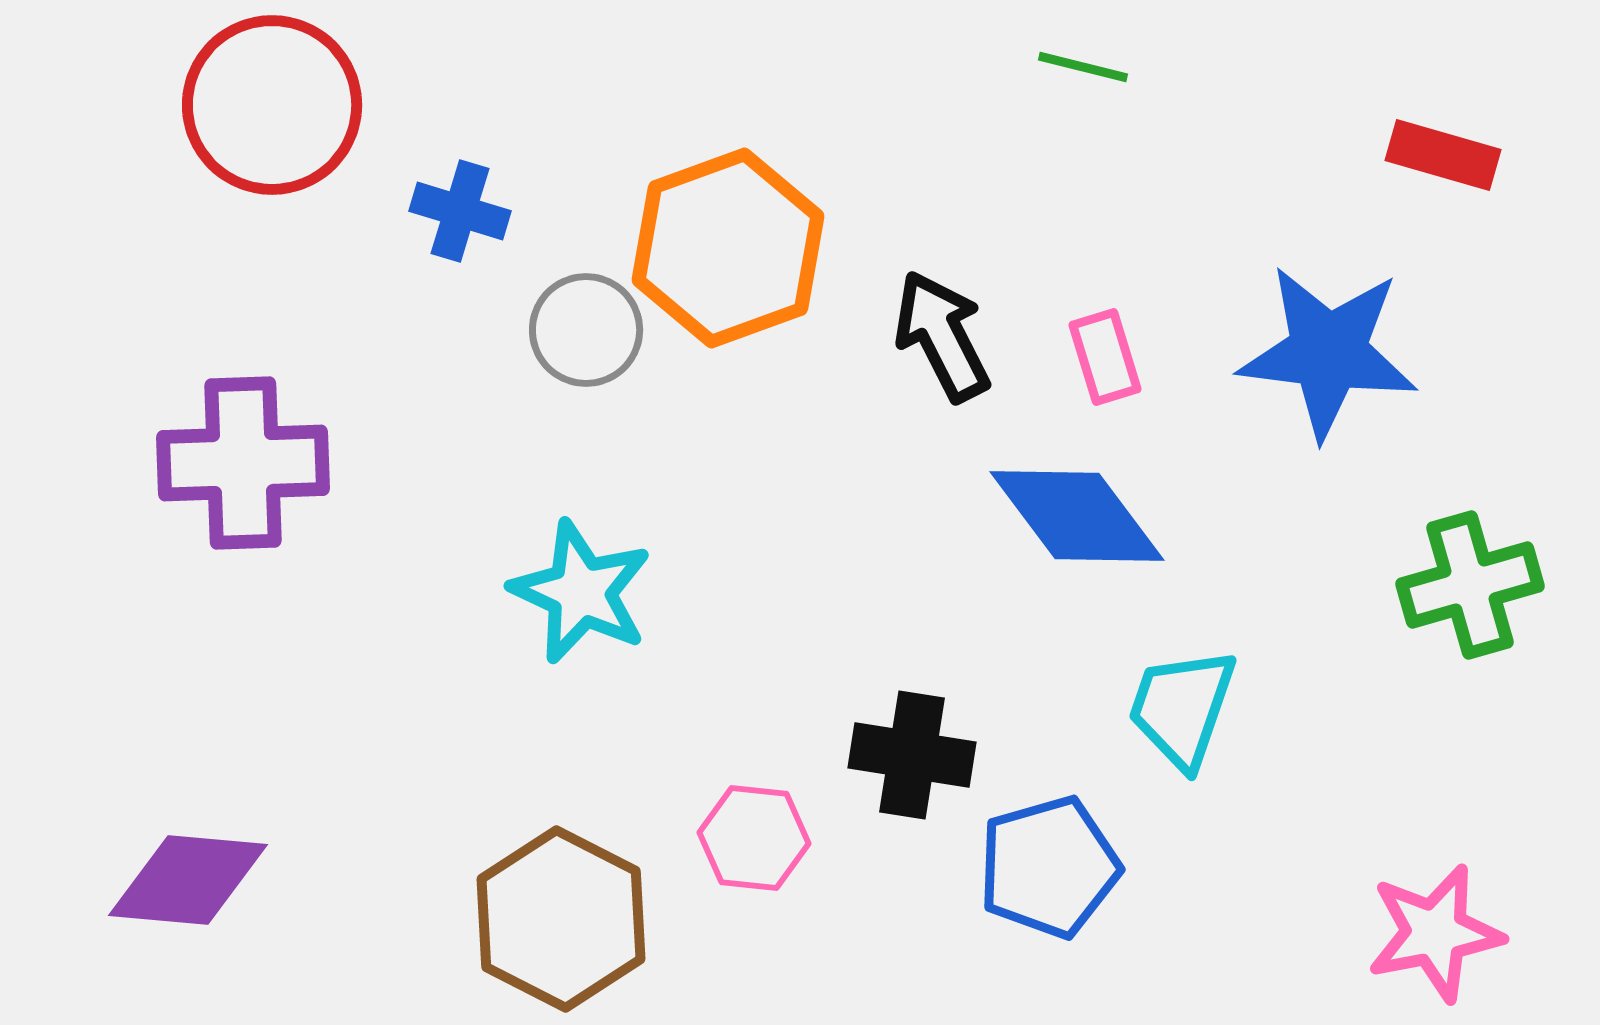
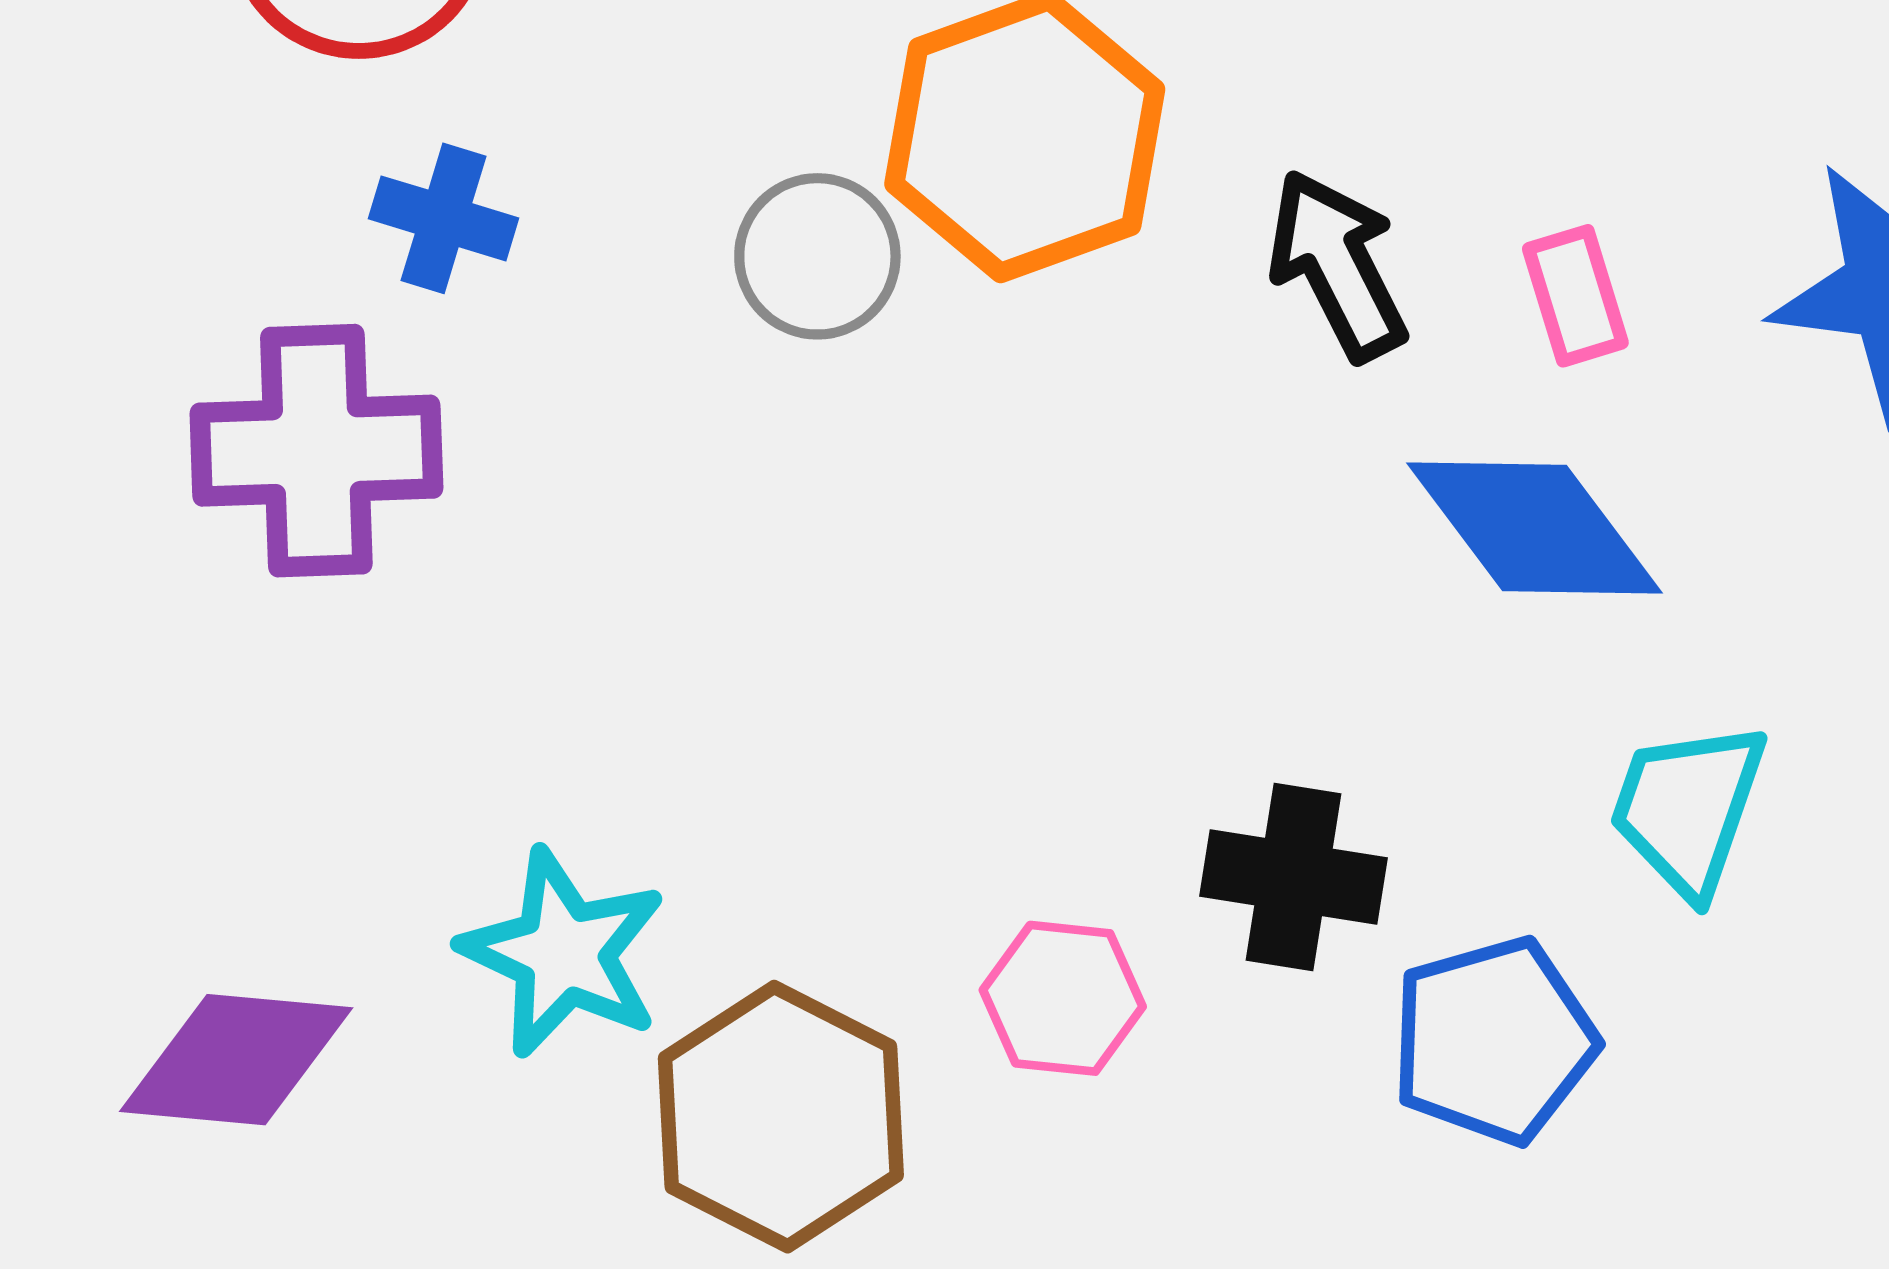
blue cross: (460, 211) -> (444, 218), moved
cyan star: (581, 592) -> (563, 953), moved

